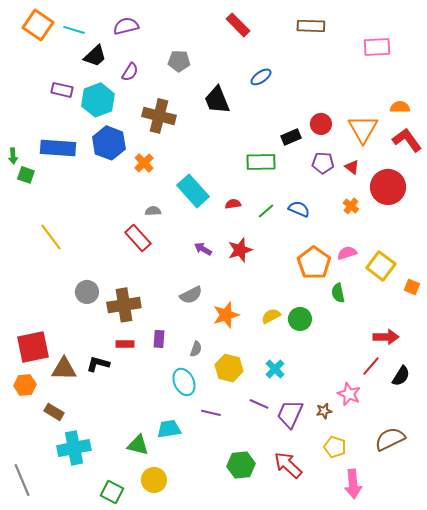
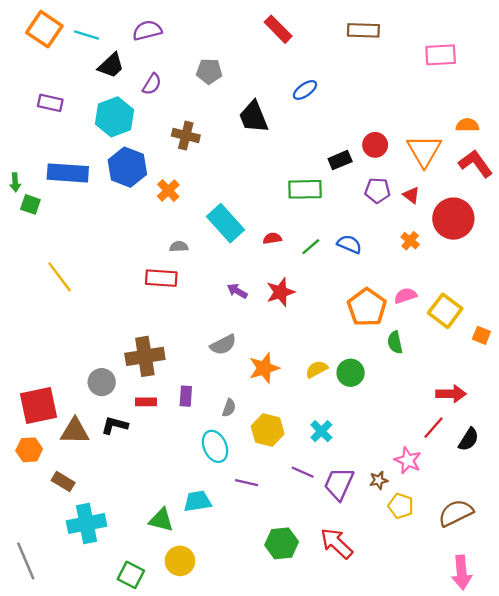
purple rectangle: (62, 90) -> (50, 103), moved
brown cross: (159, 116) -> (186, 136), size x0.7
red rectangle: (138, 238) -> (161, 278), turned -44
gray circle: (87, 292) -> (102, 382), moved
yellow pentagon: (335, 447) -> (401, 506), moved
pink arrow: (353, 484) -> (462, 573), moved

